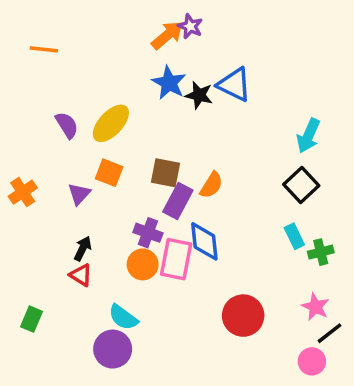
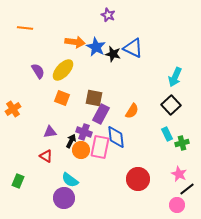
orange arrow: (167, 35) -> (75, 42), moved, turned 48
orange semicircle: (211, 185) -> (132, 111), moved
purple triangle: (79, 194) -> (50, 132), moved, turned 40
black arrow: (83, 249) -> (71, 141), moved

